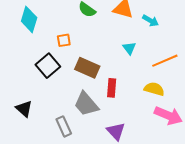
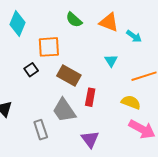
orange square: (64, 40) -> (49, 47), size x1.6
black square: (48, 66) -> (31, 70), size x0.6

